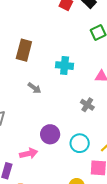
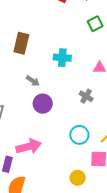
purple circle: (50, 134) -> (43, 104), moved
pink arrow: (29, 154) -> (29, 147), size x1.4

